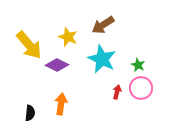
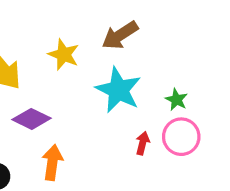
purple diamond: (57, 65) -> (31, 119), moved

